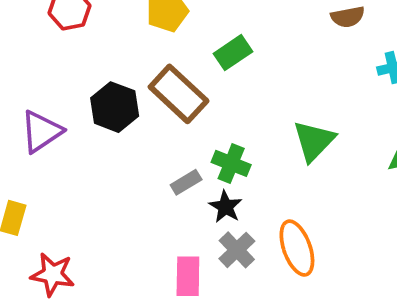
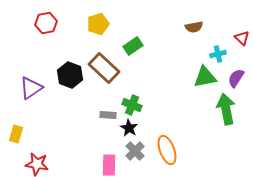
green triangle: (314, 141) -> (205, 77), moved, turned 35
gray rectangle: (186, 182) -> (108, 115), turned 35

